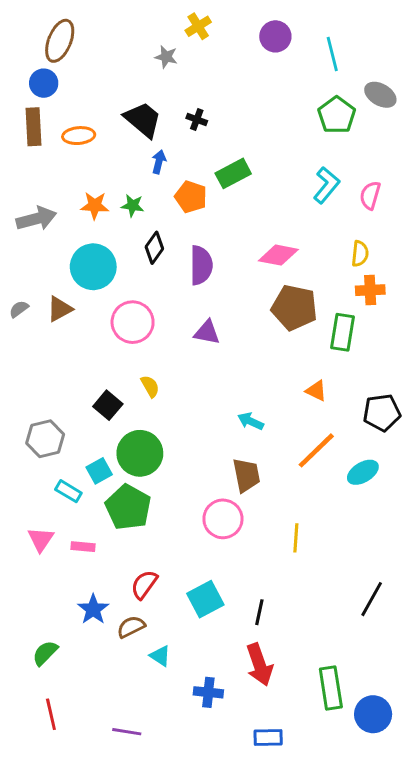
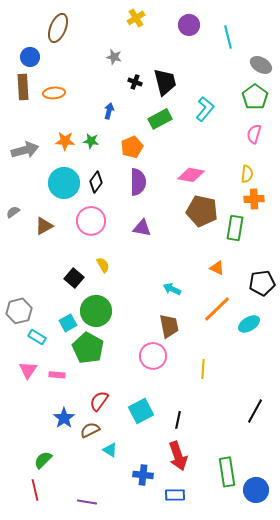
brown ellipse: (60, 41) -> (58, 28), moved
gray star: (166, 57) -> (114, 57), moved
green pentagon: (337, 115) -> (255, 97), moved
black trapezoid: (143, 120) -> (165, 82), moved, turned 36
cyan L-shape: (326, 185) -> (205, 109), moved
orange pentagon: (191, 197) -> (132, 147), moved, turned 30
black diamond: (154, 248) -> (96, 182), moved
brown triangle: (60, 309) -> (44, 226), moved
gray hexagon: (45, 439) -> (19, 311), moved
cyan rectangle: (68, 491) -> (37, 337), moved
green semicircle: (45, 653) -> (43, 460), moved
blue rectangle: (268, 738) -> (175, 495), moved

